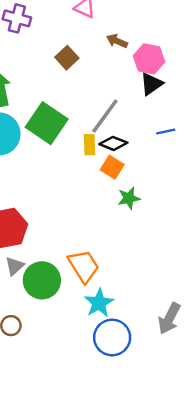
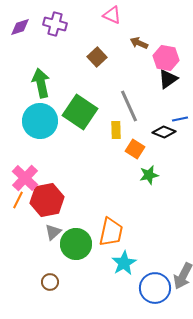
gray line: (105, 116) -> (129, 106), turned -60
black diamond: (113, 143) -> (164, 132), moved
orange trapezoid: (84, 266) -> (111, 232), turned 44
blue circle: (112, 337) -> (155, 288), moved

